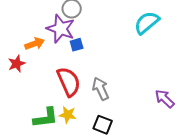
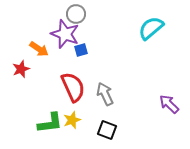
orange arrow: (35, 44) -> (39, 49), turned 54
yellow star: (68, 115) -> (72, 120), turned -30

